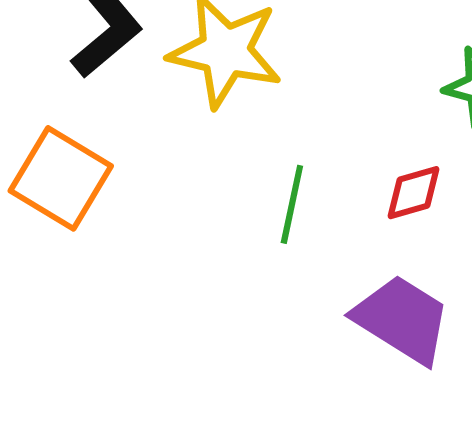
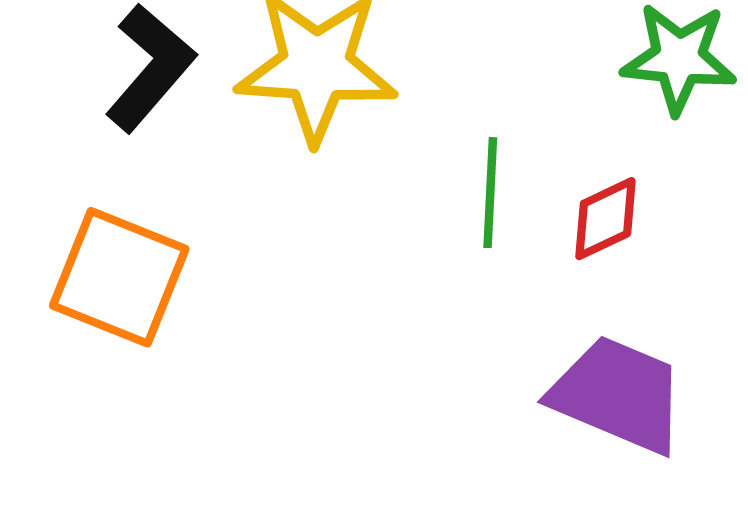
green line: (292, 204) -> (490, 193), moved

